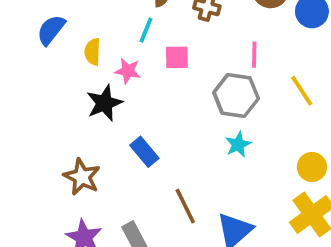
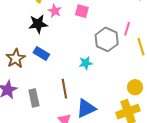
pink line: (254, 55) -> (127, 29), moved
cyan star: (238, 145) -> (86, 63), moved
blue rectangle: (144, 152) -> (41, 54), moved, turned -35

